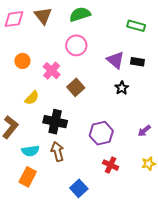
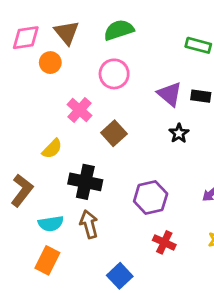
orange circle: (22, 61) -> (50, 63), moved

